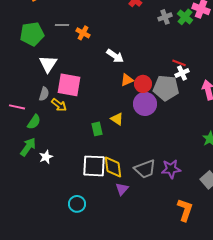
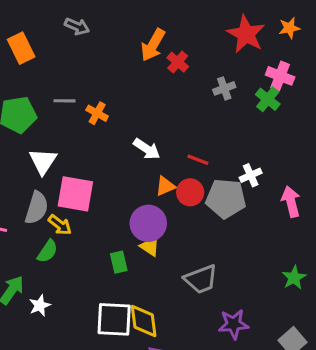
green cross: (185, 17) -> (268, 99), moved
red line: (179, 63) -> (198, 160), moved
gray semicircle: (44, 94) -> (37, 208), size x1.5
purple circle: (145, 104) -> (148, 223), moved
green semicircle: (34, 122) -> (47, 251), moved
gray trapezoid: (145, 169) -> (201, 279), moved

